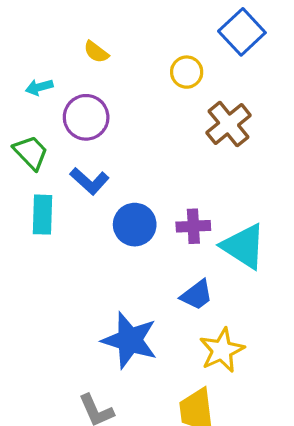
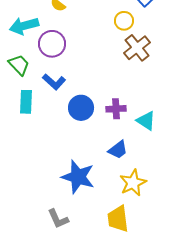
yellow circle: (187, 72) -> (124, 21), moved
cyan arrow: (39, 87) -> (24, 26), size x1.8
cyan triangle: (244, 246) -> (146, 121), size x0.7

